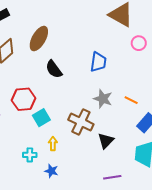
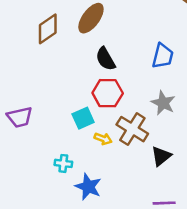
red hexagon: (24, 99) -> (108, 93), moved
yellow arrow: (53, 144) -> (103, 139), moved, turned 104
blue star: (51, 171) -> (88, 187), size x1.5

